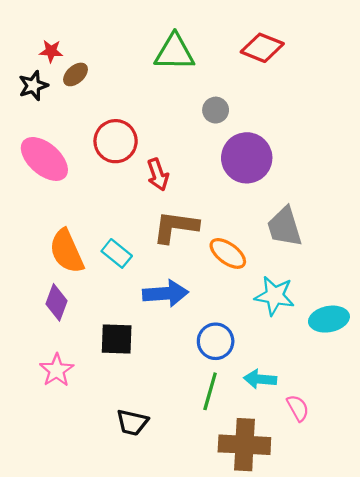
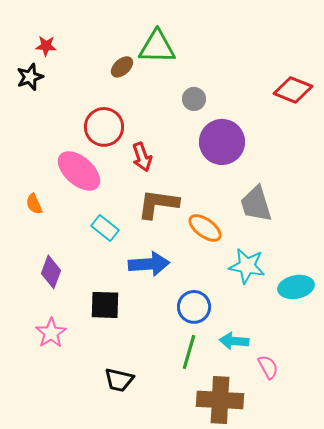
red diamond: (262, 48) -> (293, 90), moved
brown ellipse: (76, 74) -> (122, 67), moved
pink ellipse: (44, 159) -> (79, 171), moved
orange semicircle: (67, 251) -> (34, 204), moved, size x0.5

